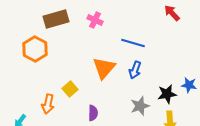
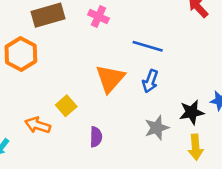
orange arrow: (48, 104) -> (38, 125), turned 96

